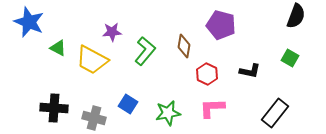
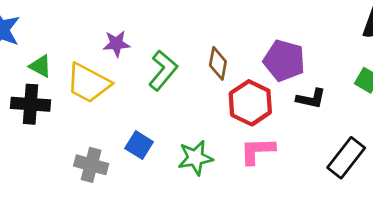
purple pentagon: (221, 25) -> (284, 61), moved
red hexagon: (207, 74) -> (250, 103), size x1.4
black cross: (54, 108) -> (31, 104), moved

